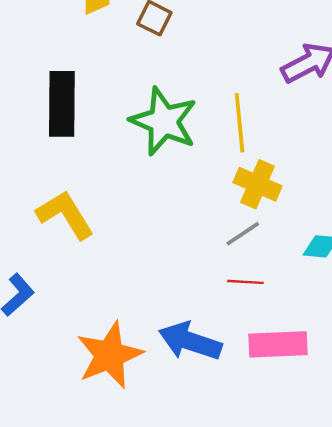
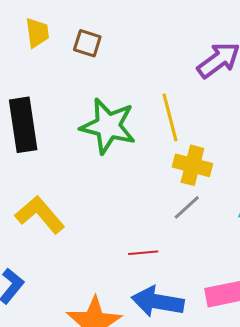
red line: (245, 282) -> (143, 253), moved

